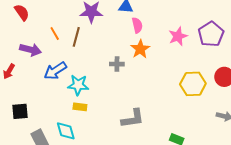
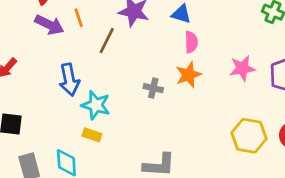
orange line: (55, 34) -> (79, 18), moved
purple arrow: (30, 50) -> (49, 25), moved
blue arrow: (55, 71) -> (69, 80), turned -80

